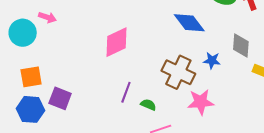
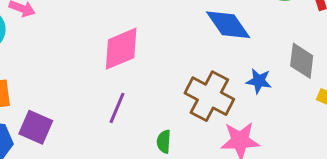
purple line: (126, 92) -> (117, 108), moved
green semicircle: (148, 105) -> (164, 142), turned -112

